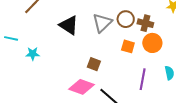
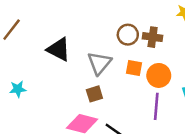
gray triangle: (102, 23) -> (99, 63), moved
orange circle: (152, 43) -> (159, 75), moved
brown square: (94, 64) -> (94, 94), turned -32

